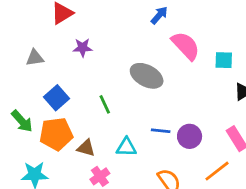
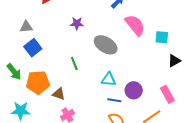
purple star: (83, 48) -> (77, 23), moved
blue square: (56, 98) -> (33, 48), moved
blue line: (161, 131) -> (114, 100), moved
cyan triangle: (126, 147) -> (109, 79), moved

